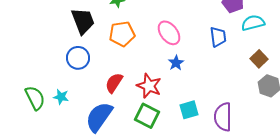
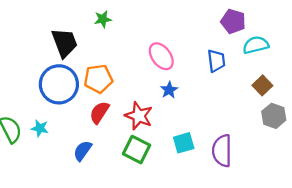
orange pentagon: (122, 34) -> (98, 79), moved
blue circle: (78, 58) -> (59, 84), size x1.5
blue semicircle: (99, 117) -> (83, 151), size x0.6

